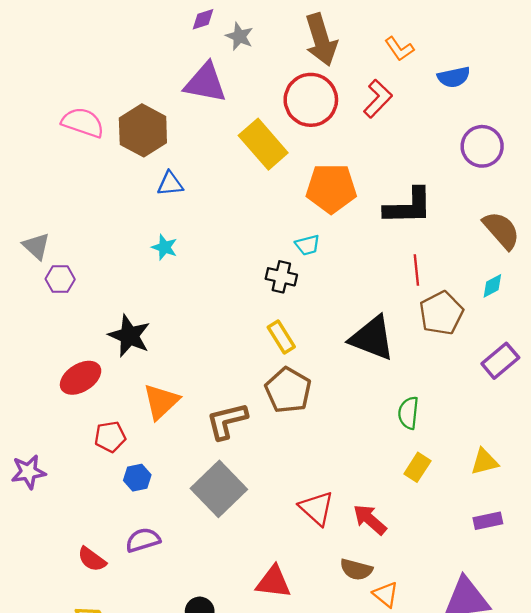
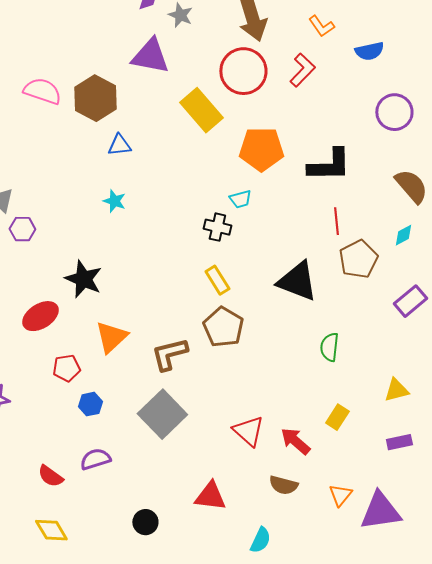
yellow rectangle: (417, 467) -> (337, 417), moved
orange triangle: (386, 594) -> (340, 495), moved, turned 30

